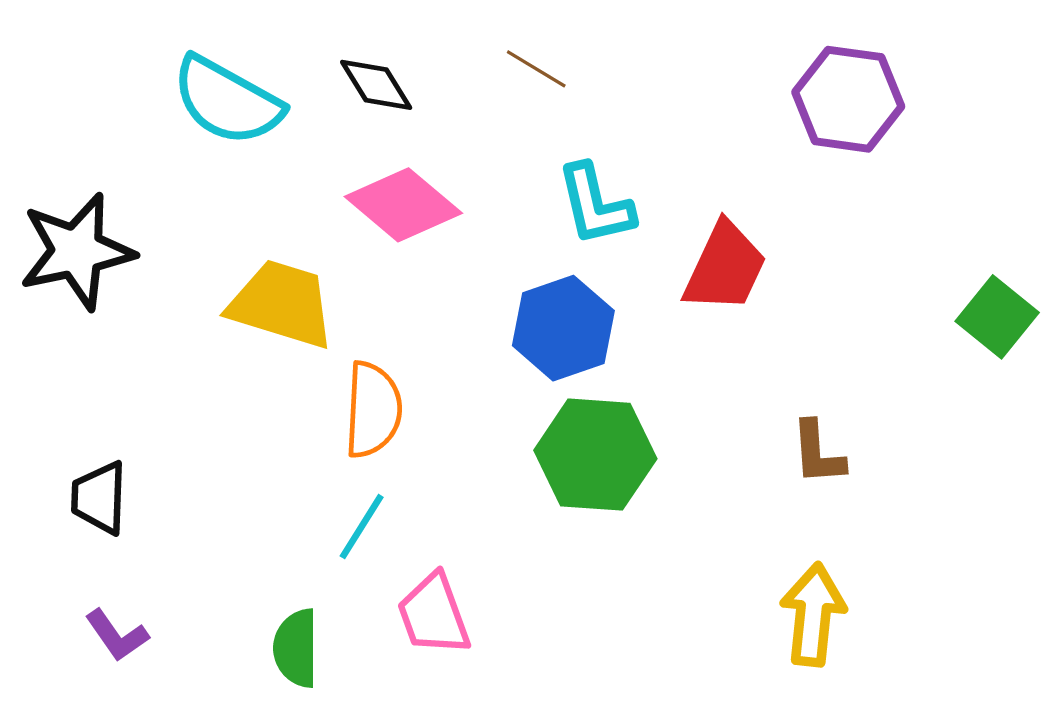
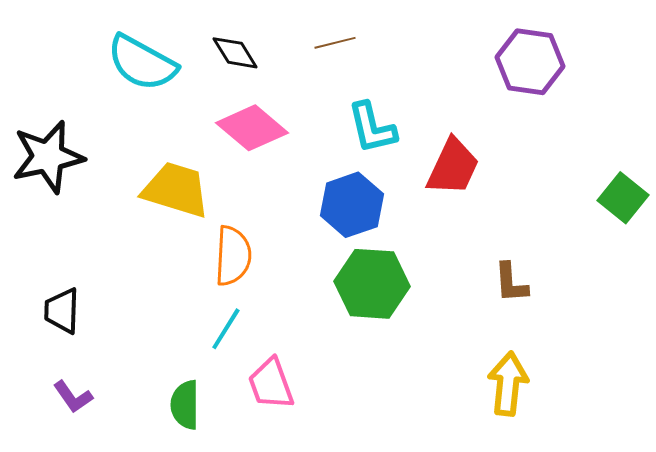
brown line: (536, 69) -> (335, 43), turned -45

